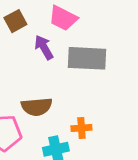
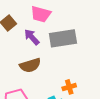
brown semicircle: (37, 107) -> (30, 65), moved

